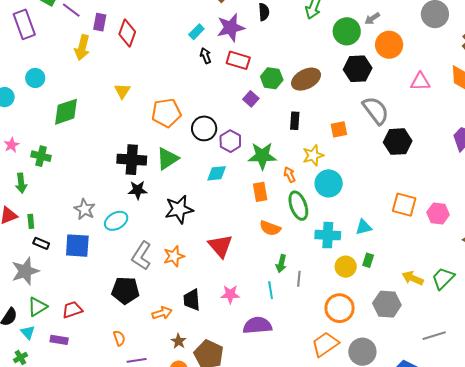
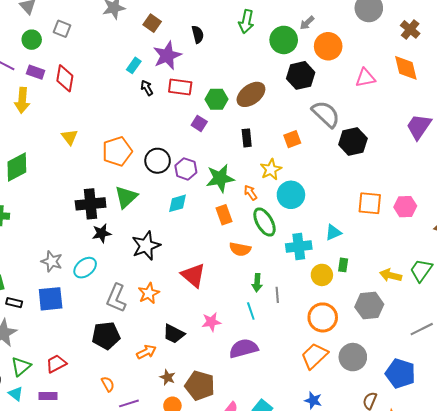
purple rectangle: (100, 22) -> (36, 72), turned -72
black trapezoid: (192, 300) -> (174, 334), turned -50

